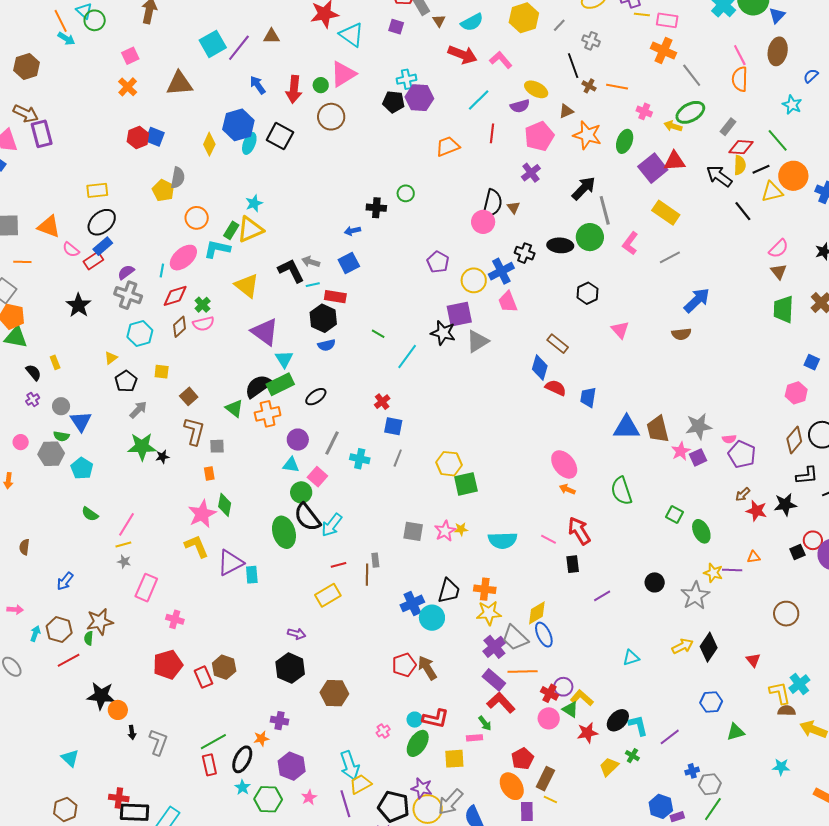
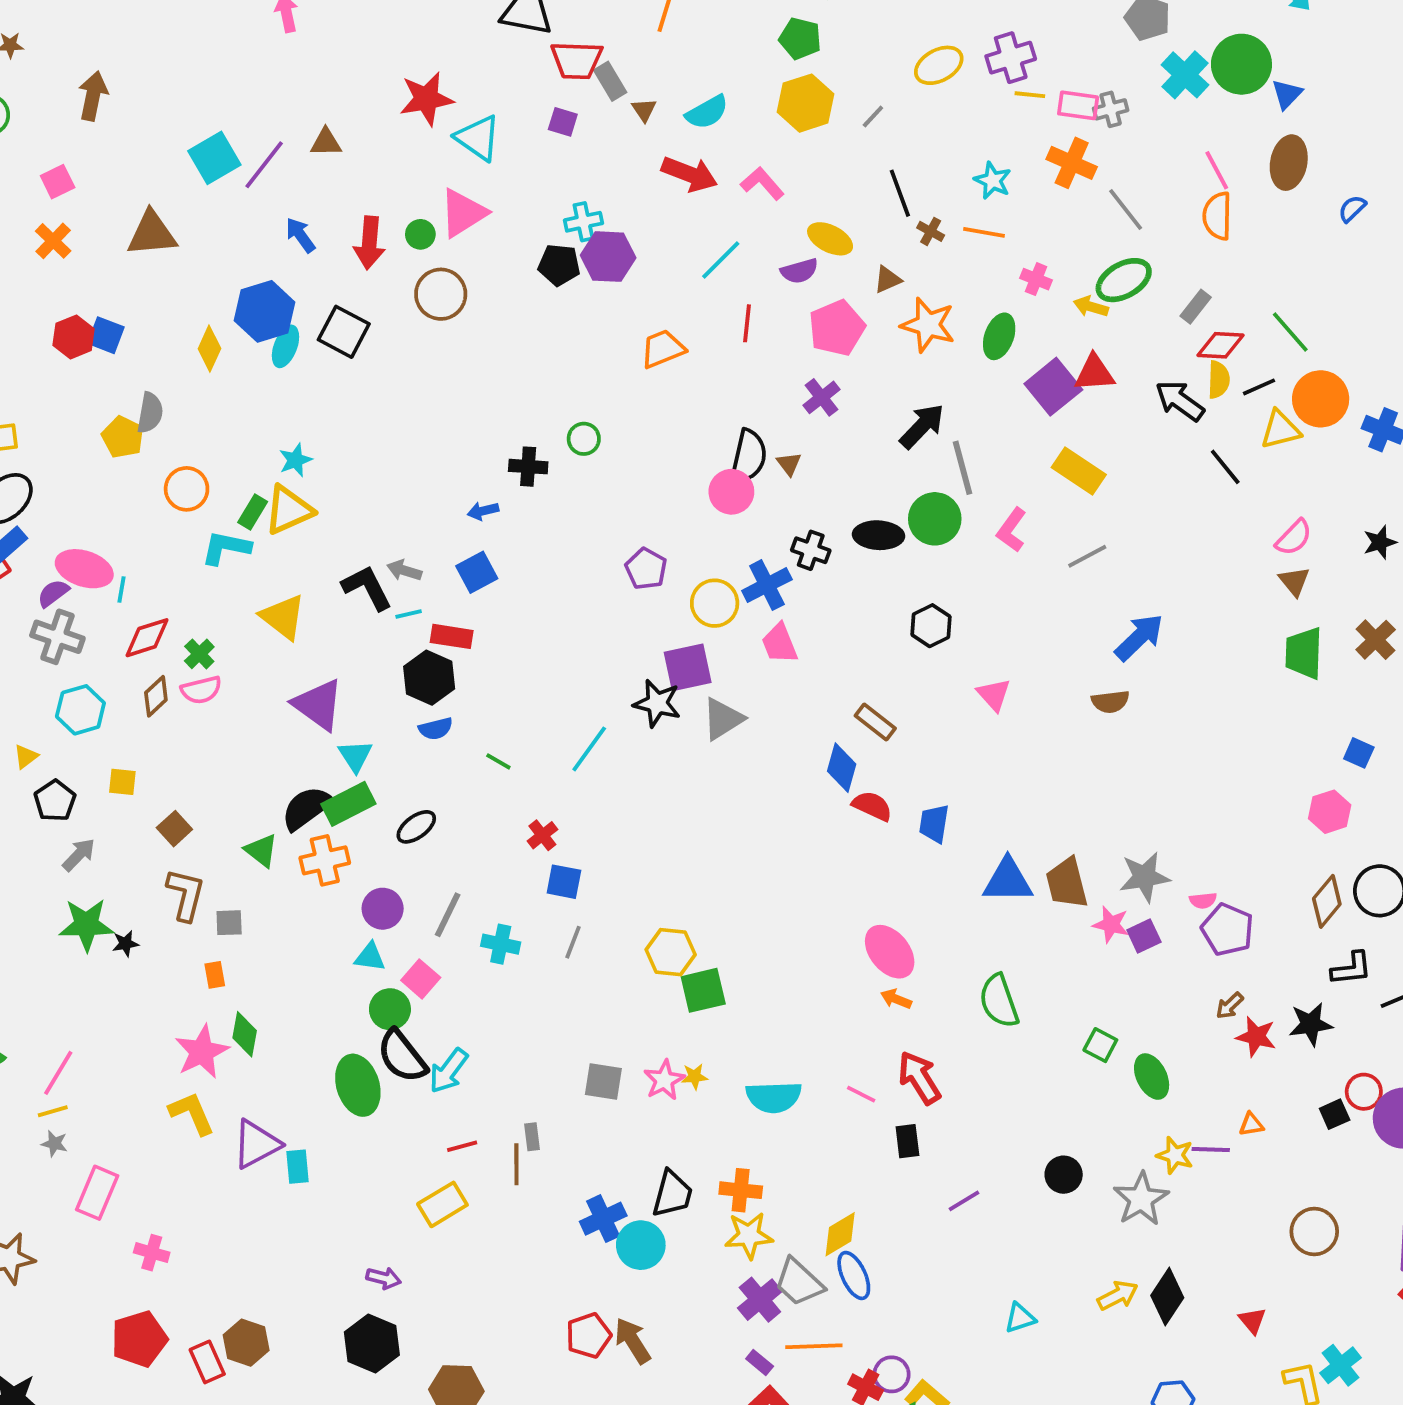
gray cross: (591, 41) -> (1111, 109), moved, turned -36
cyan star: (792, 105) -> (993, 181), moved
pink ellipse: (183, 258) -> (84, 569), moved, turned 60
green line: (378, 334) -> (498, 761), moved
pink star: (681, 451) -> (1111, 924), turned -30
purple rectangle: (494, 680) -> (760, 1362), size x0.6

